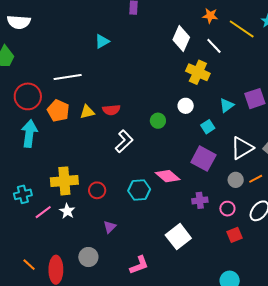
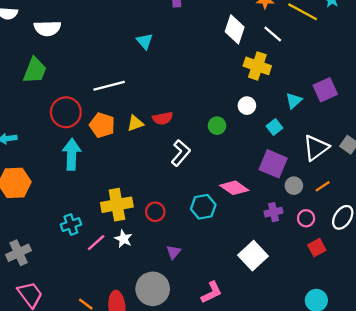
cyan triangle: (102, 41) -> (145, 41), turned -35
orange line: (256, 179) -> (323, 186), moved
gray circle: (236, 180) -> (294, 186), moved
gray circle: (88, 257) -> (153, 289), size x1.5

